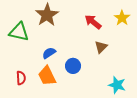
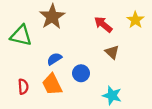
brown triangle: (101, 47) -> (112, 52), turned -32
cyan star: (117, 85) -> (112, 95), moved

